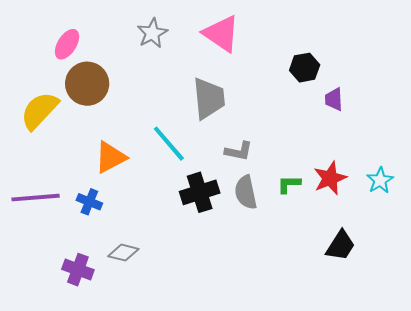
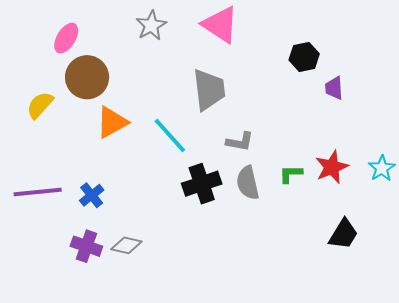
yellow semicircle: (40, 111) -> (40, 105), size x0.7
orange triangle: (110, 157) -> (112, 122), moved
blue cross: (89, 202) -> (92, 195), turned 30
purple cross: (78, 270) -> (86, 246), moved

